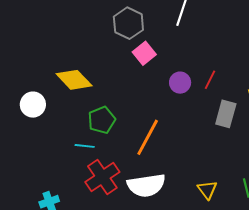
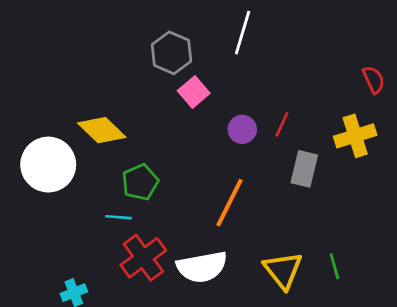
white circle: (33, 105) -> (48, 165), size x1.6
orange line: (148, 137) -> (229, 203), moved
yellow triangle: (207, 190) -> (283, 270), size x1.5

